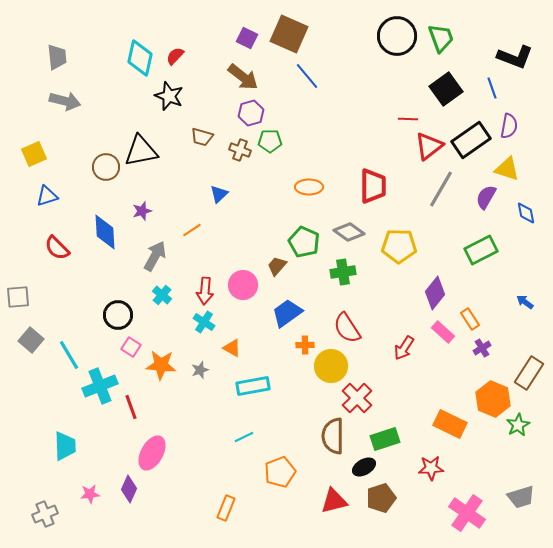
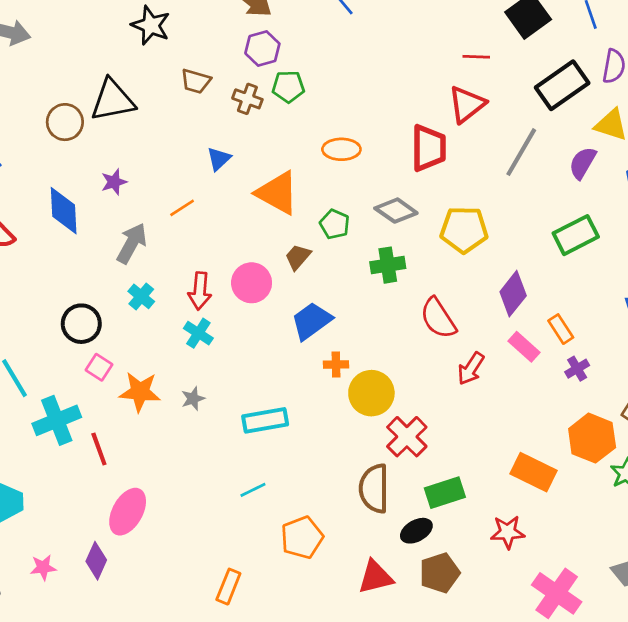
red triangle: (429, 146) -> (467, 104), moved
green pentagon: (304, 242) -> (335, 224), size x0.7
red semicircle: (347, 328) -> (438, 318), moved
orange triangle: (232, 348) -> (277, 193), moved, size x1.8

